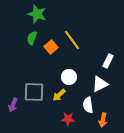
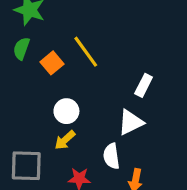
white circle: (69, 77) -> (66, 111), moved
gray square: (34, 92) -> (26, 166), moved

